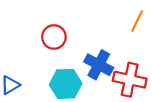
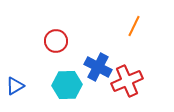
red cross: (130, 80) -> (127, 81), turned -36

